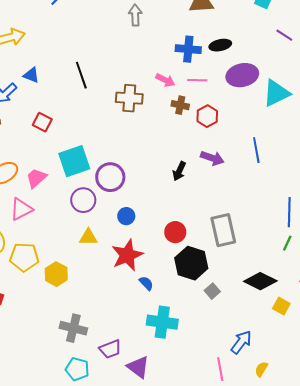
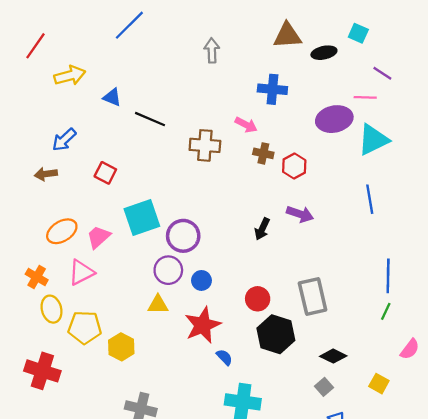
black ellipse: (220, 45) -> (324, 53), moved
blue triangle: (31, 75) -> (112, 97), moved
black line: (81, 75) -> (150, 119), turned -48
pink line: (197, 80) -> (365, 97), moved
blue line: (256, 150) -> (370, 199), moved
purple circle: (83, 200) -> (168, 270), moved
black diamond: (260, 281) -> (333, 356), moved, size x0.7
gray square: (212, 291) -> (324, 387), moved

